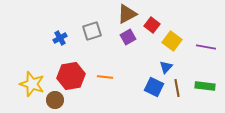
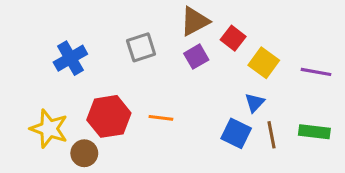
blue cross: (60, 38) -> (70, 58), moved, size x1.5

